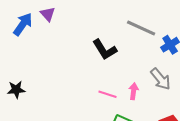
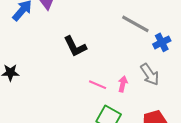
black L-shape: (105, 50) -> (75, 46), moved

